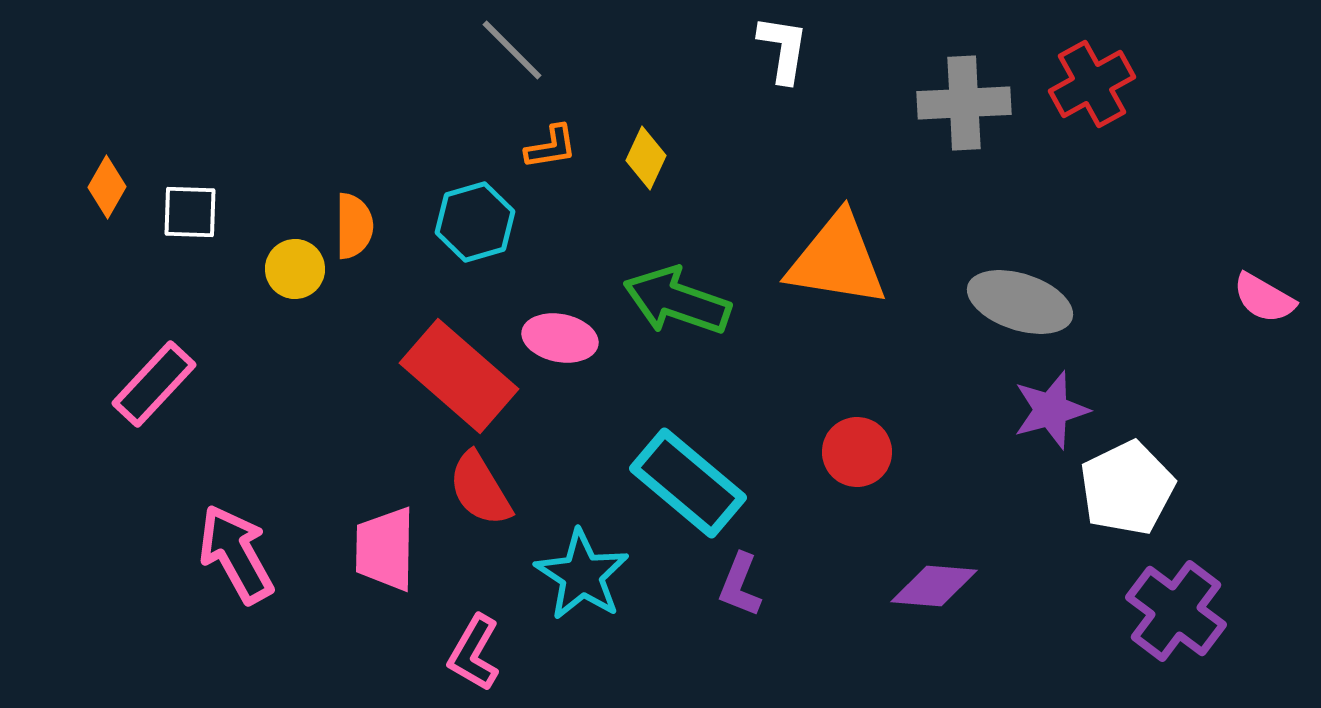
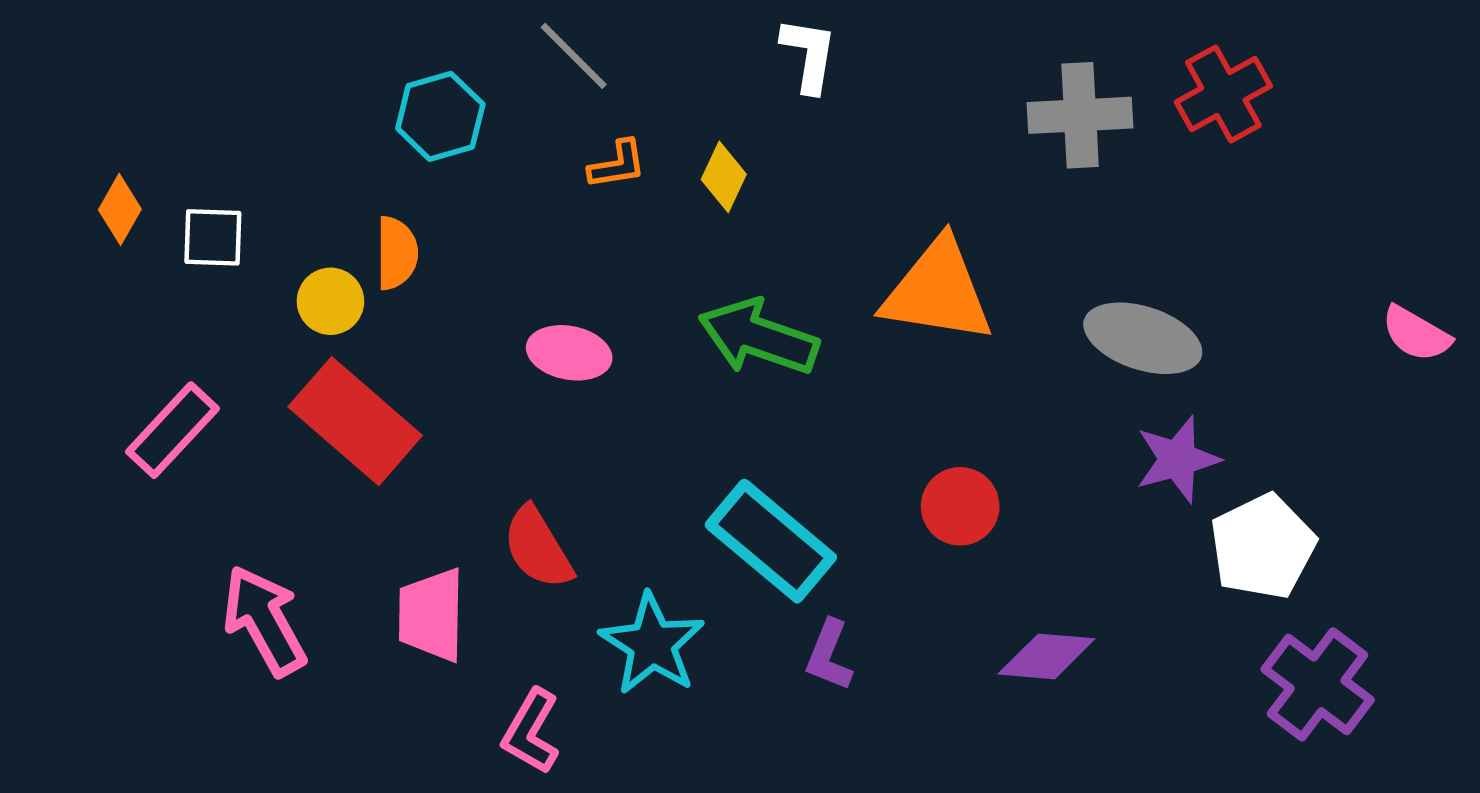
white L-shape: (783, 49) -> (809, 55), moved
cyan hexagon: (475, 222) -> (440, 116), moved
pink ellipse: (560, 338) -> (569, 353), moved
red rectangle: (459, 376) -> (355, 421), moved

